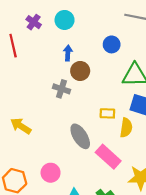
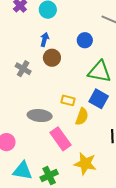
gray cross: (61, 89) -> (23, 69), moved
gray ellipse: (80, 136) -> (40, 116), turned -65

